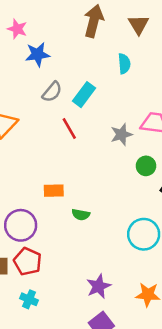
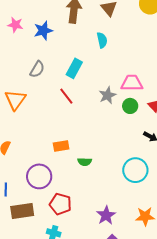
blue star: (38, 54) -> (43, 31), moved
gray semicircle: (52, 92) -> (37, 69), moved
green circle: (146, 166) -> (130, 106), moved
red pentagon: (28, 261) -> (60, 204), moved

